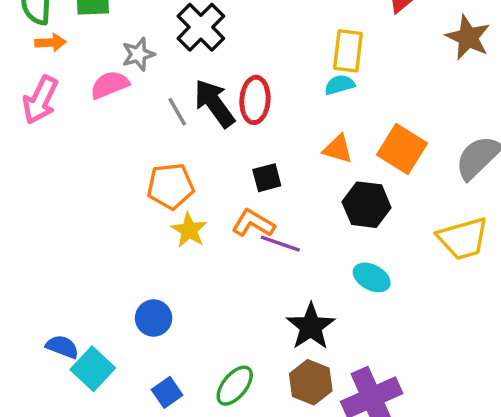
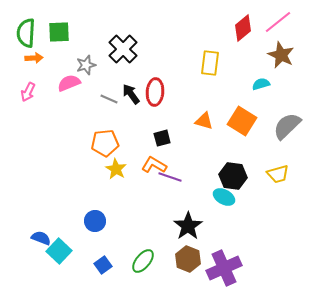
cyan semicircle: (340, 85) -> (261, 84), moved
pink arrow: (40, 100) -> (28, 92), size x0.7
black arrow: (214, 103) -> (131, 94), size x0.7
gray line: (177, 112) -> (109, 99), turned -36
black hexagon: (367, 205) -> (233, 176), moved
yellow trapezoid: (463, 239) -> (278, 174), size x0.7

